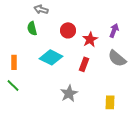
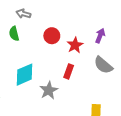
cyan diamond: (51, 57) -> (25, 75), moved, turned -50
gray star: (69, 93) -> (49, 90), moved

